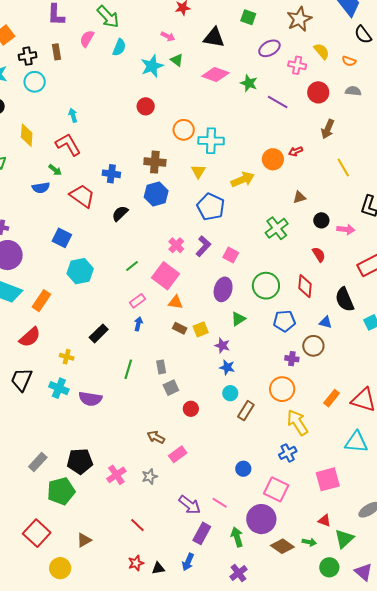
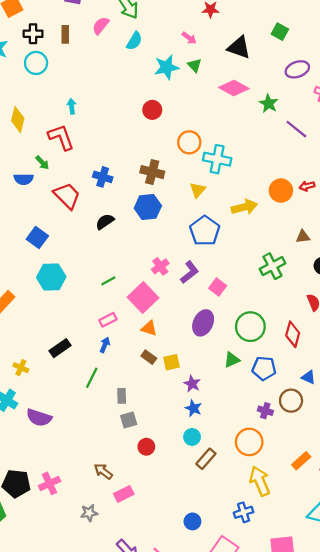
green triangle: (238, 319) -> (232, 360), moved
green line: (128, 369) -> (92, 378), moved
pink cross: (116, 475) -> (50, 483), moved

